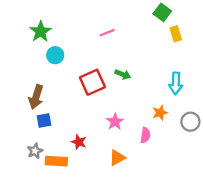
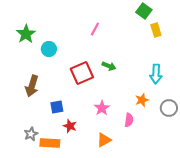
green star: (41, 32) -> (26, 34), moved
pink line: (107, 33) -> (95, 29), turned -40
blue square: (44, 121) -> (57, 107), moved

